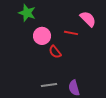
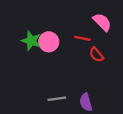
green star: (27, 13) -> (31, 41), moved
red semicircle: (55, 52) -> (96, 55), moved

